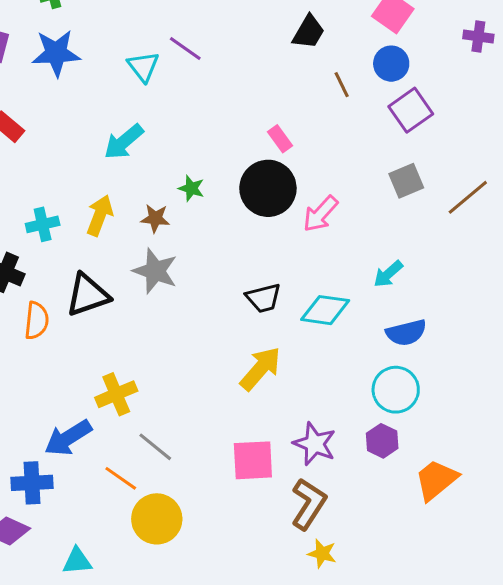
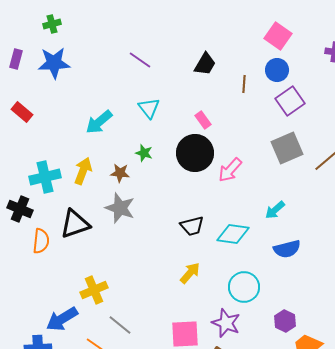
black trapezoid: (309, 32) -> (205, 64), moved
cyan triangle: (143, 67) -> (149, 108), moved
brown line: (342, 85) -> (244, 84), turned 30
gray square: (406, 181) -> (287, 148), size x1.4
cyan cross: (43, 224) -> (45, 177), size x1.4
yellow arrow: (260, 369) -> (190, 273), size x0.7
cyan circle: (396, 390) -> (244, 287), moved
purple hexagon: (382, 441) -> (285, 321), moved

